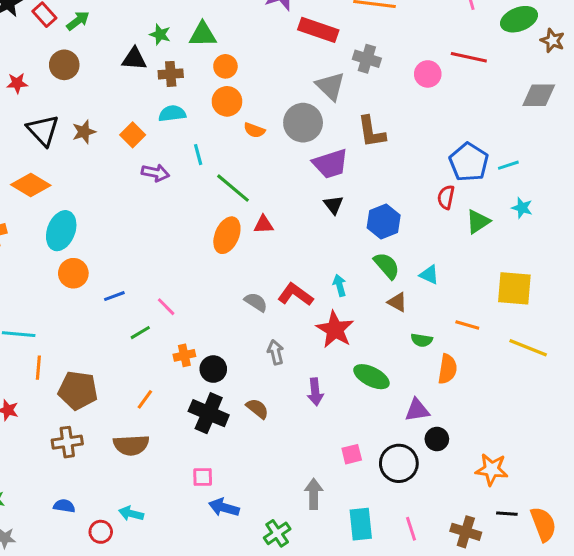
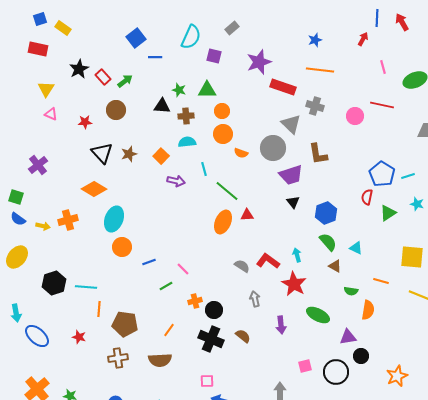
orange star: (492, 469) -> (397, 376), turned -30

